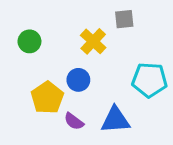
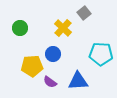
gray square: (124, 19) -> (84, 13), turned -32
yellow pentagon: (47, 98) -> (32, 66), turned 30

